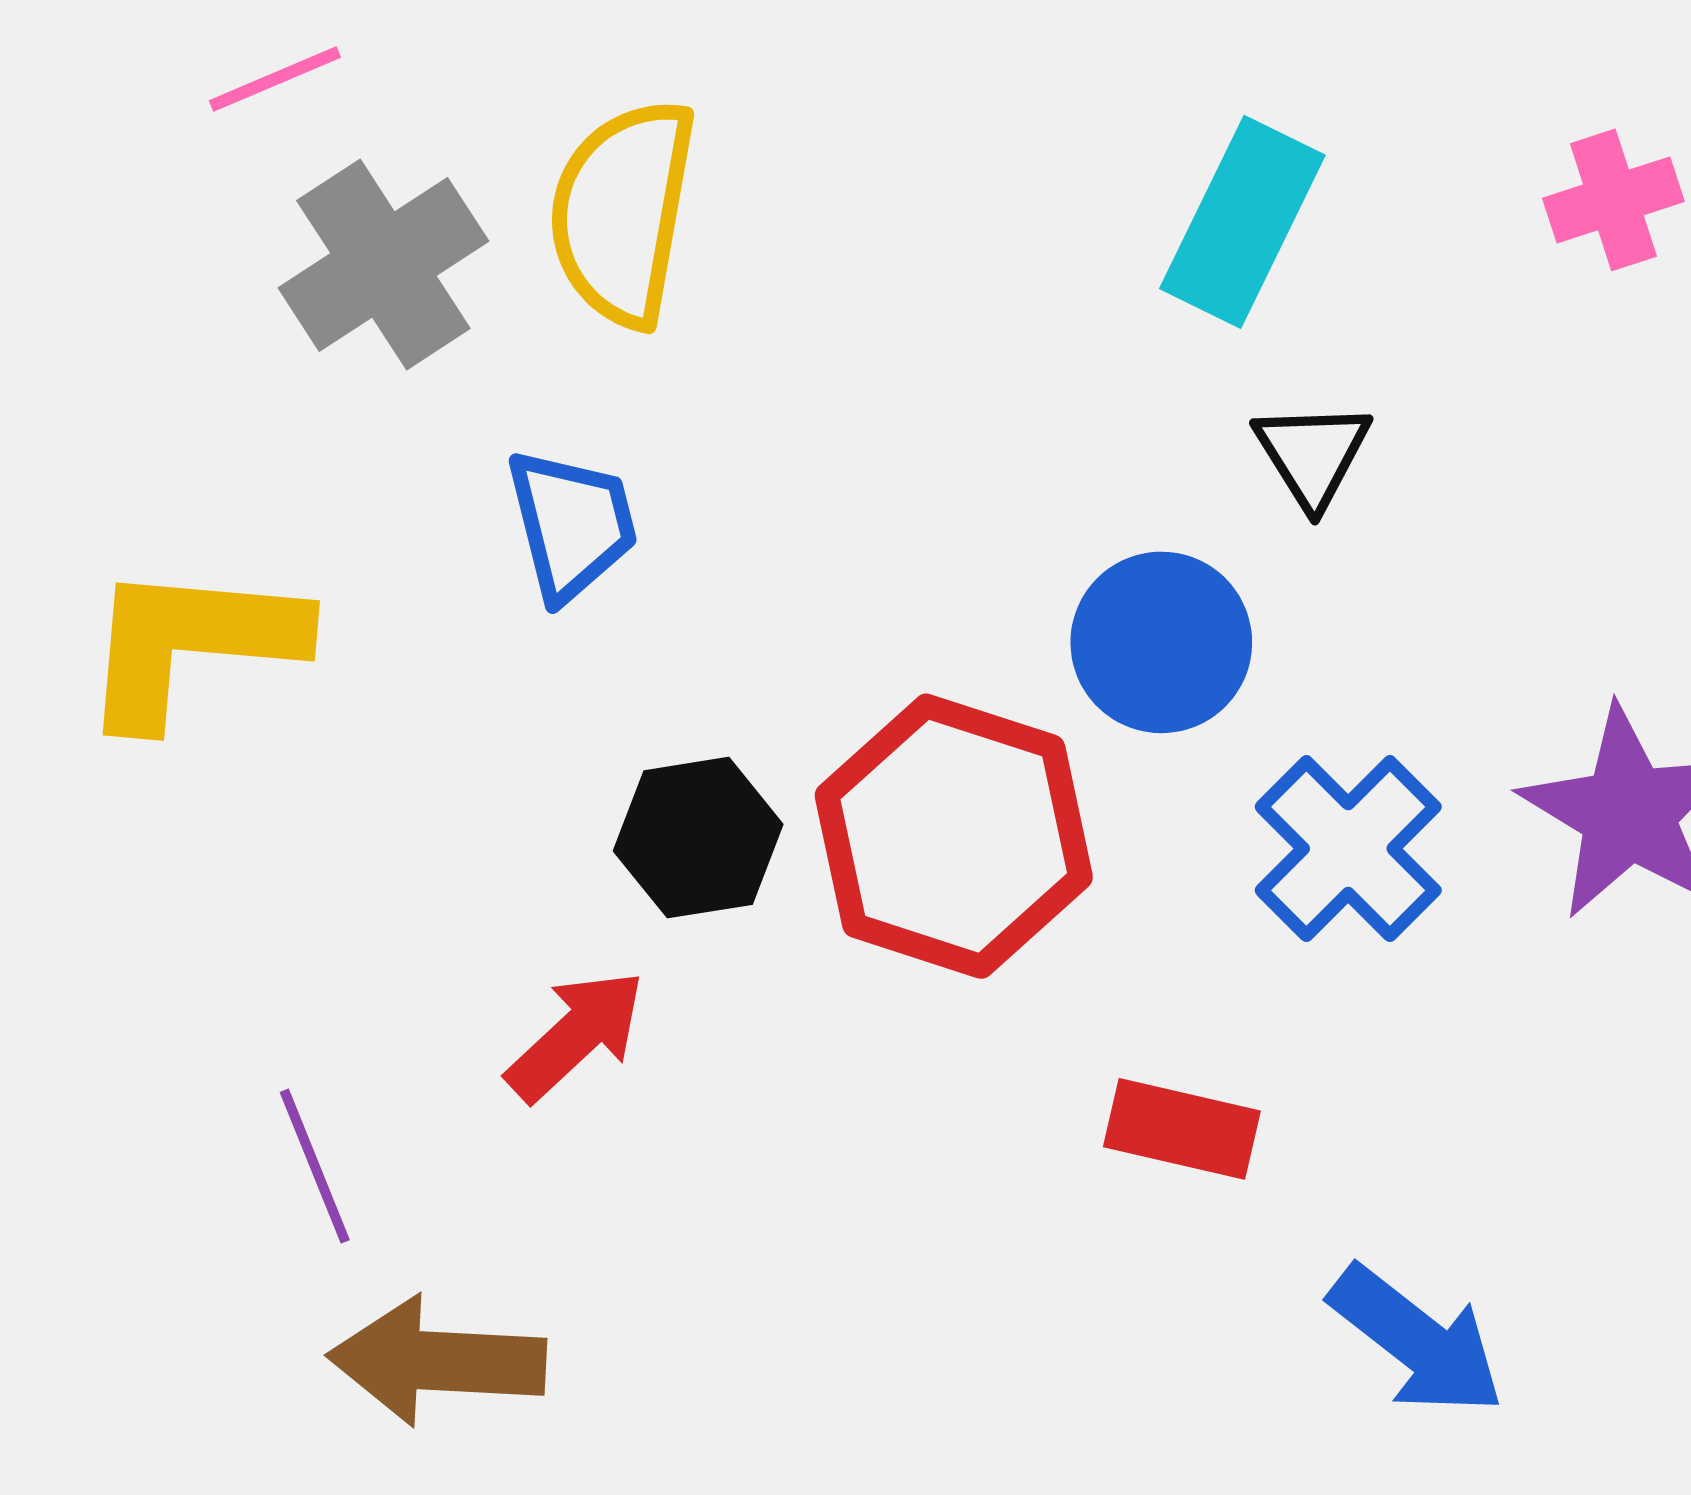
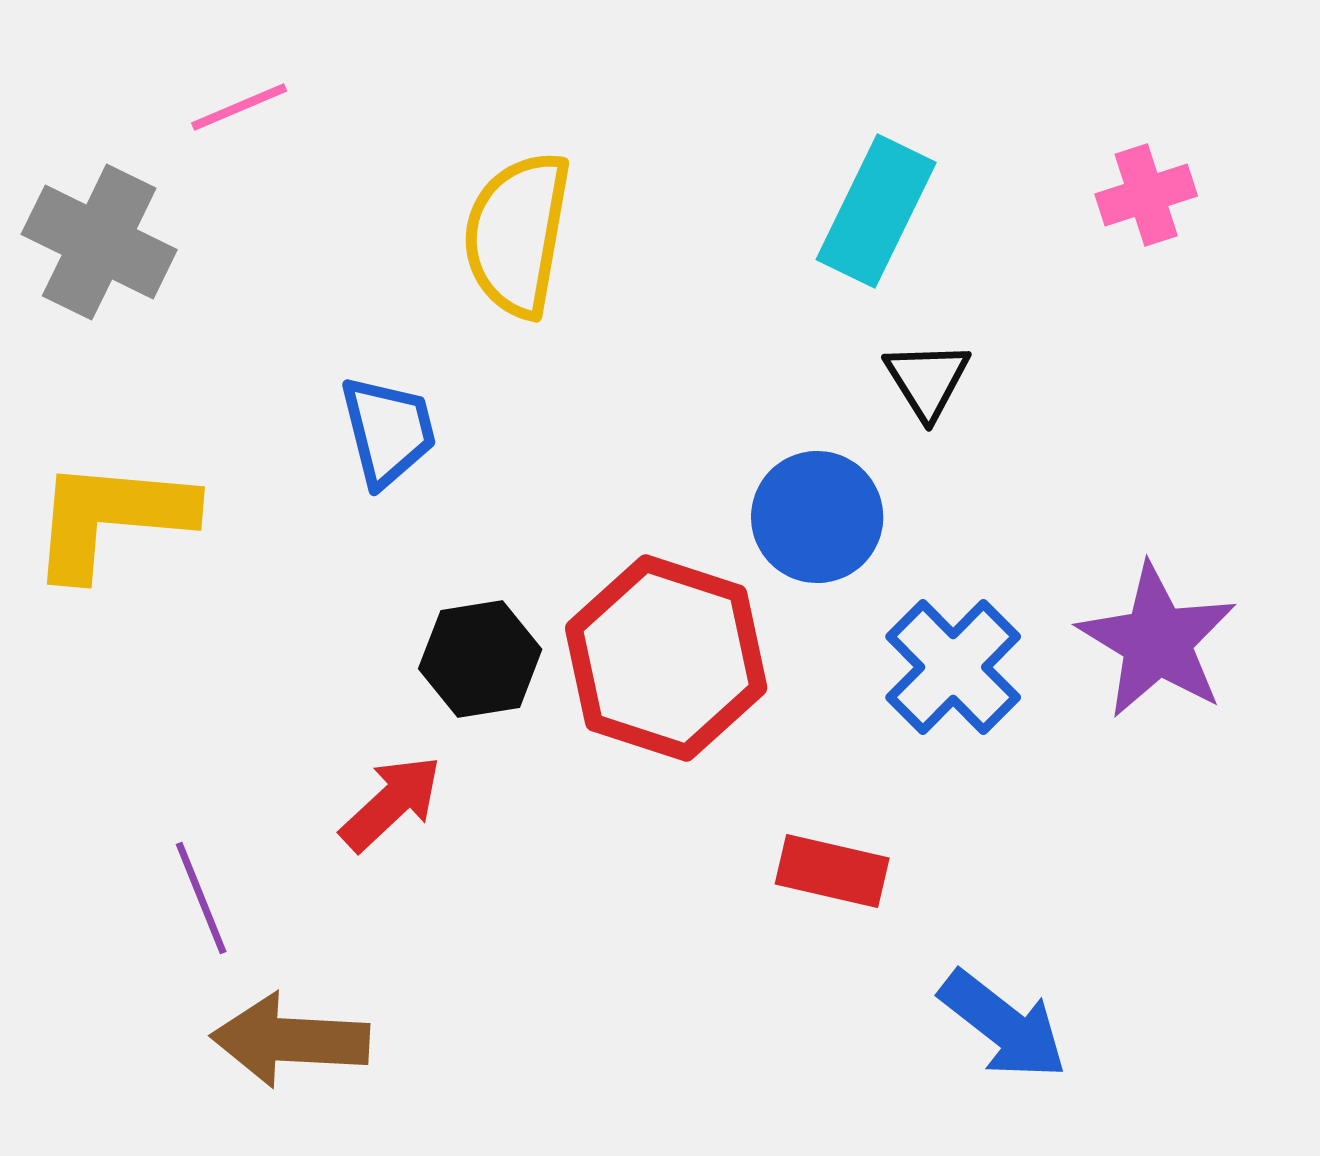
pink line: (275, 79) -> (239, 107), moved
yellow semicircle: (623, 212) -> (517, 234), moved
gray cross: (383, 264) -> (99, 242), moved, turned -31

